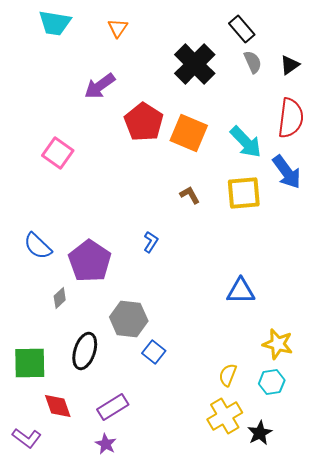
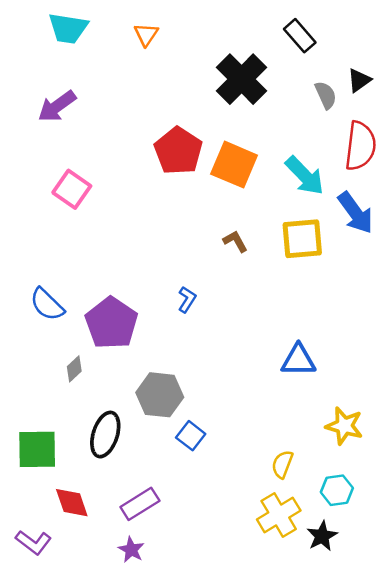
gray semicircle: (253, 62) -> (326, 95), moved
purple arrow: (100, 86) -> (57, 106), moved
cyan hexagon: (272, 382) -> (337, 490), moved

